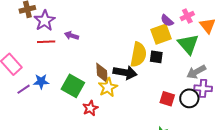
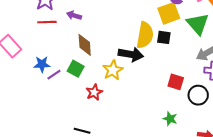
brown diamond: (102, 73) -> (85, 45), moved
green square: (73, 86) -> (76, 69), size x0.7
purple line: (24, 89) -> (54, 75), moved
black circle: (189, 98) -> (198, 95), moved

